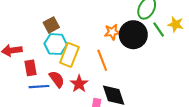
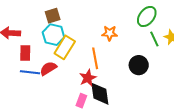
black circle: (133, 35) -> (139, 65), moved, size x0.7
red semicircle: (57, 79) -> (48, 68), turned -96
red star: (79, 84) -> (88, 78), moved

